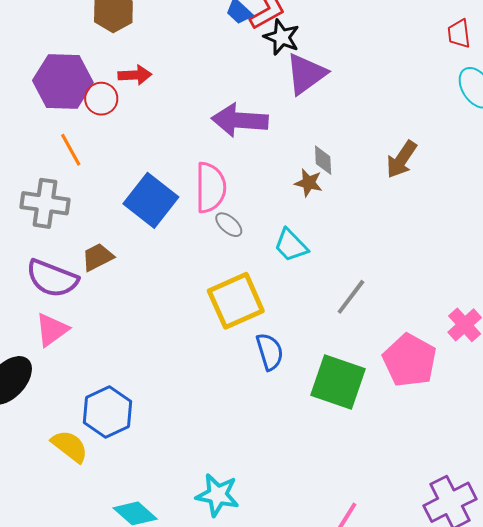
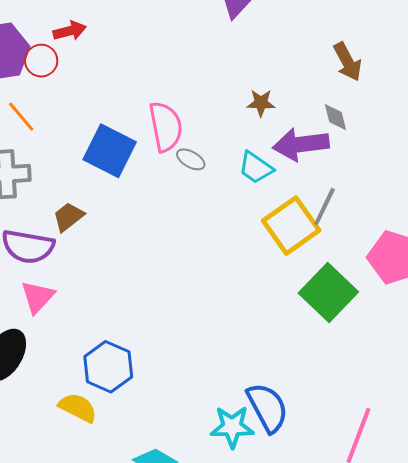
purple arrow: (240, 120) -> (301, 144), moved
brown arrow: (402, 159) -> (348, 62), turned -51
gray diamond: (323, 160) -> (335, 117), moved
yellow square: (236, 301) -> (291, 226), moved
blue semicircle: (270, 352) -> (268, 407), moved, size x1.4
green square: (338, 382) -> (328, 292), turned 36

